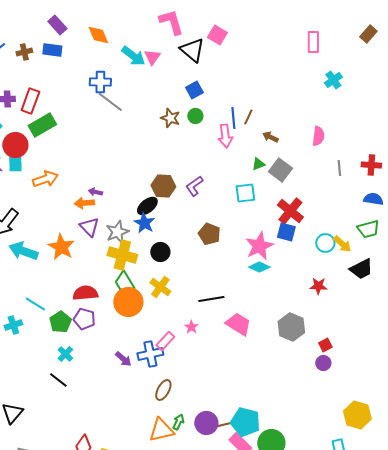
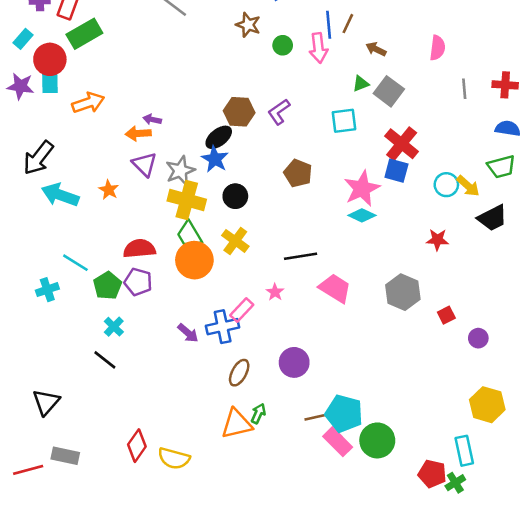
green circle: (195, 116) -> (283, 45), moved
orange star: (61, 247) -> (109, 190), size x0.6
purple circle: (323, 363) -> (478, 338), moved
purple circle: (206, 423) -> (294, 362), moved

